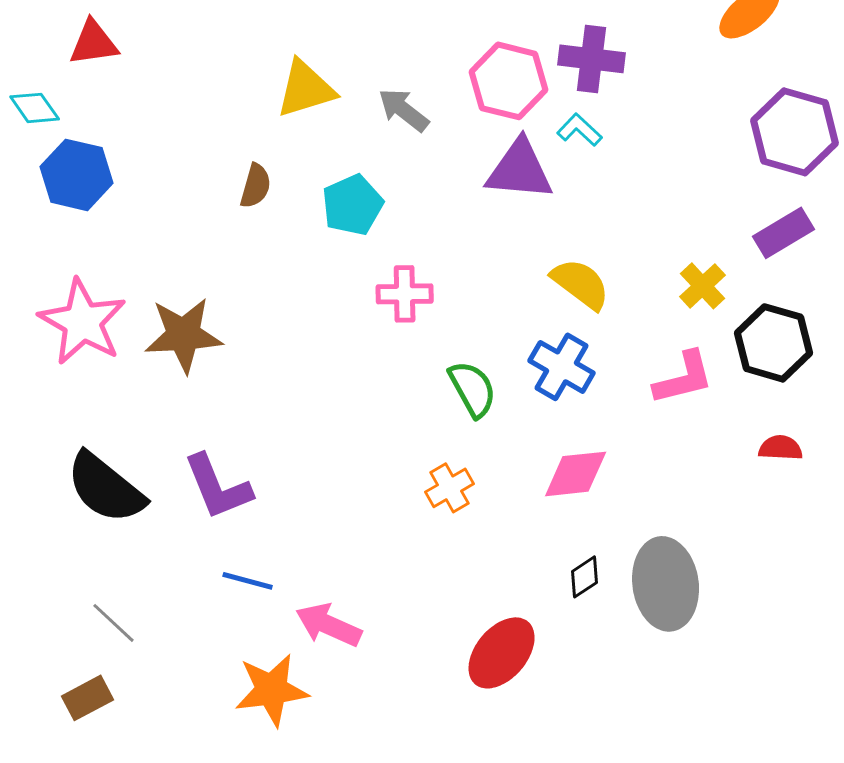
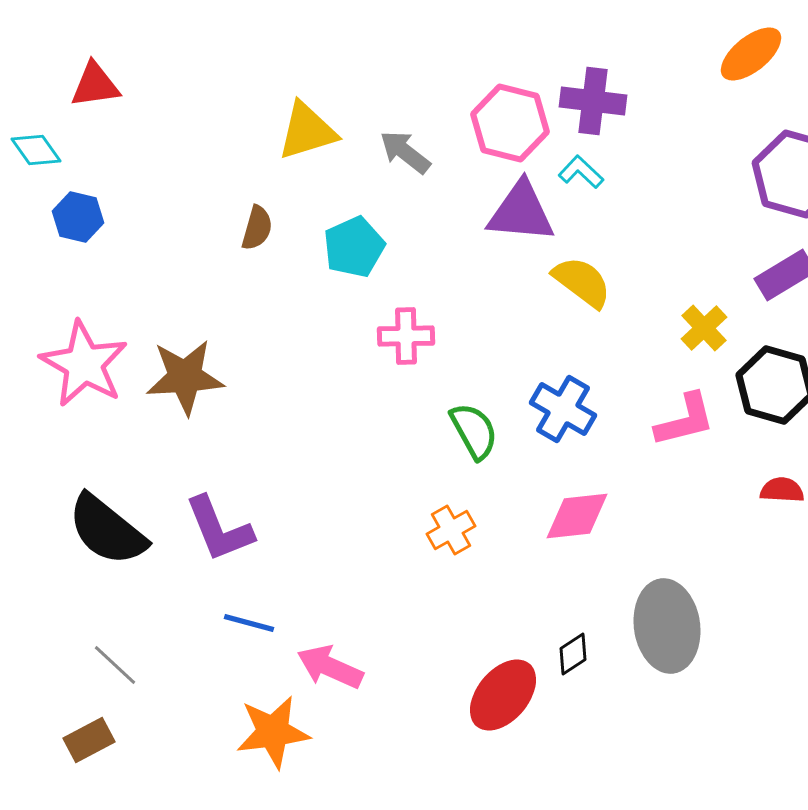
blue hexagon: (77, 175) -> (78, 217), size x0.7
yellow semicircle: (581, 284) -> (582, 282), moved
black diamond: (585, 577) -> (573, 654), moved

